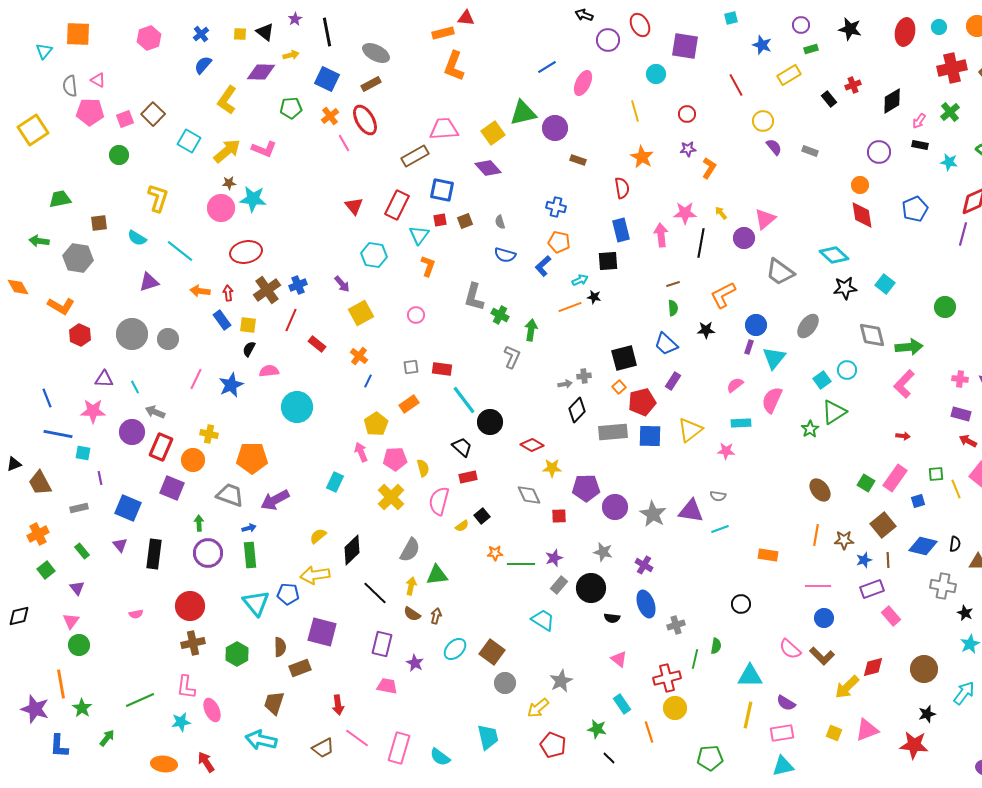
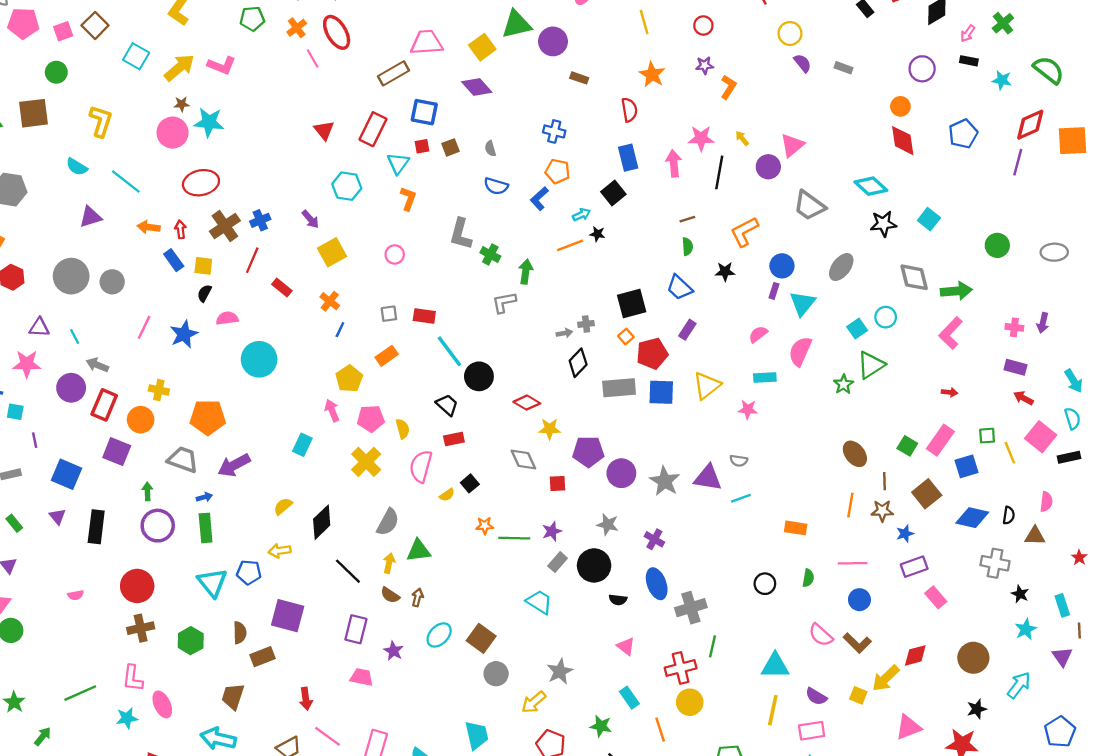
brown square: (99, 223) -> (34, 113), moved, size x1.6
black square: (608, 261) -> (613, 193), turned -35
gray L-shape: (512, 357) -> (504, 302), turned -125
blue square: (918, 501) -> (967, 466), size x1.5
brown line: (888, 560) -> (885, 481), moved
yellow arrow: (315, 575) -> (280, 551), size x0.7
gray cross: (676, 625) -> (691, 608), size x1.5
green semicircle: (716, 646) -> (808, 578), moved
yellow square: (834, 733) -> (858, 695), moved

